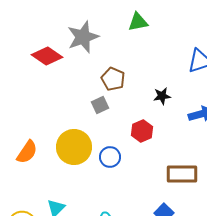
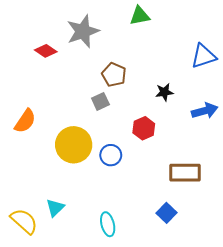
red diamond: (47, 56) -> (46, 51), size x0.7
orange semicircle: (27, 152) -> (25, 121), moved

